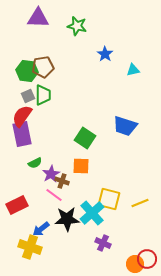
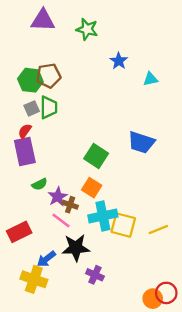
red semicircle: (22, 116) -> (25, 131), size x0.6
orange square: (81, 166) -> (92, 188), turned 30
cyan cross: (92, 213) -> (103, 216), moved, turned 30
purple cross: (103, 243) -> (95, 275), moved

